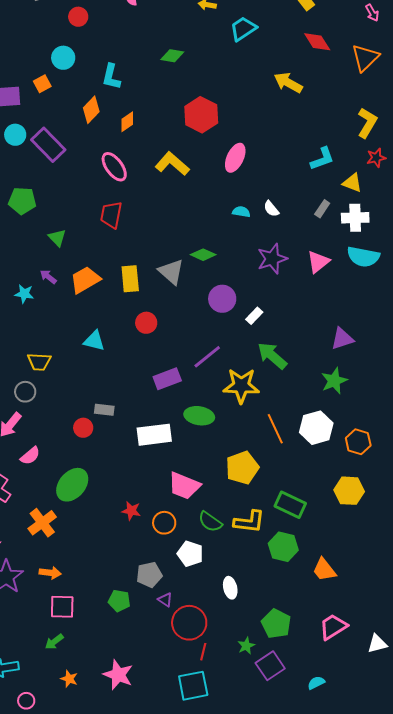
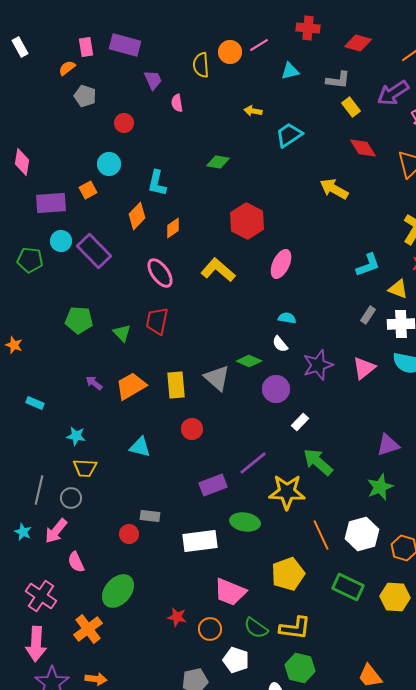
green pentagon: (22, 201) -> (79, 320), moved
white semicircle: (271, 209) -> (280, 344), moved
green triangle: (57, 238) -> (122, 333), moved
cyan star: (24, 294) -> (76, 436), moved
purple circle: (222, 299) -> (276, 389), moved
pink semicircle: (30, 456) -> (76, 562), turned 105
green rectangle: (290, 505) -> (348, 587), moved
green hexagon: (283, 547) -> (300, 668), moved

